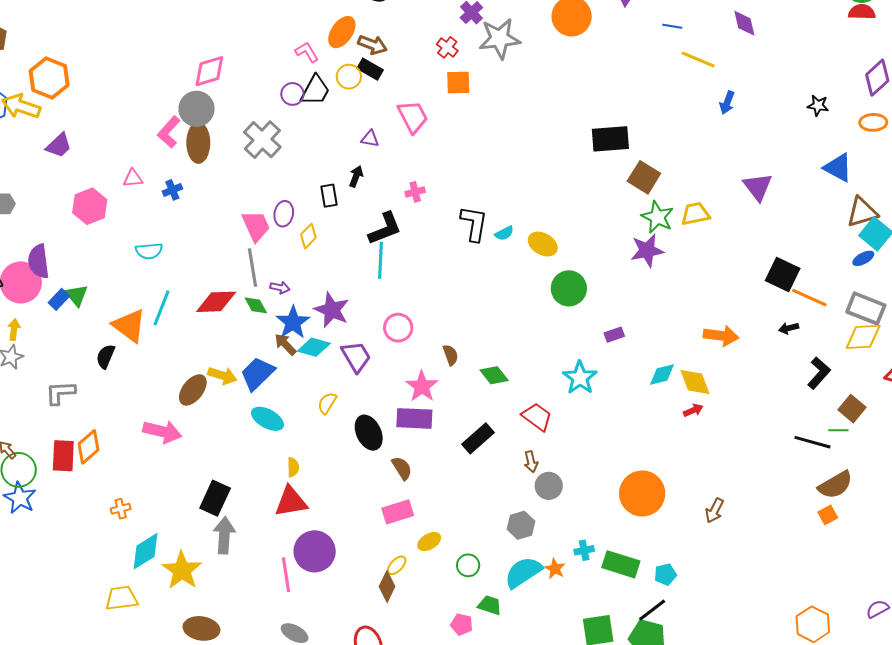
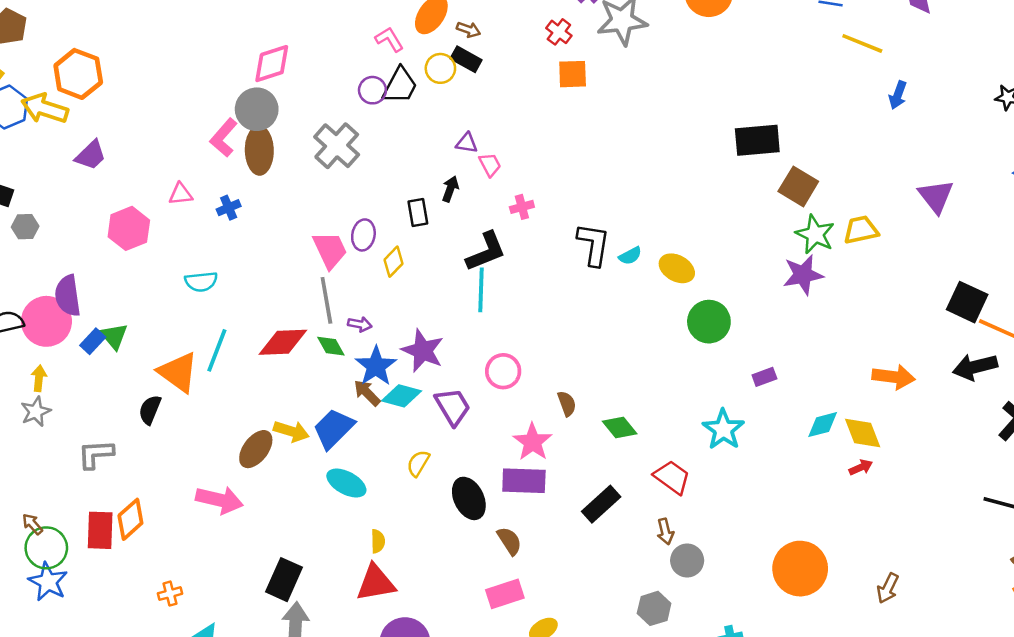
brown arrow: (372, 45) -> (469, 30), size x0.7
pink trapezoid: (413, 117) -> (490, 165), moved, size x0.6
black arrow: (789, 328) -> (975, 367), size x1.8

